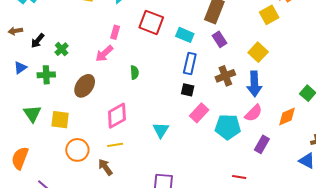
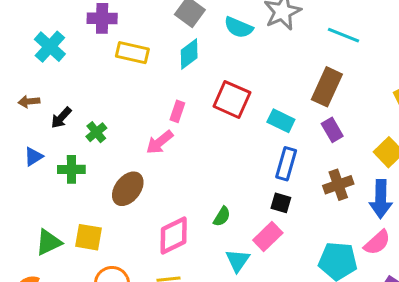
green semicircle: (134, 72) -> (222, 217), moved, turned 32
pink rectangle: (199, 113) -> (268, 236), moved
green triangle: (32, 114) -> (49, 242), moved, turned 36

